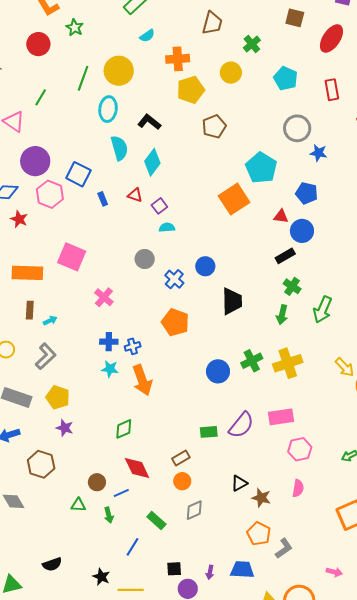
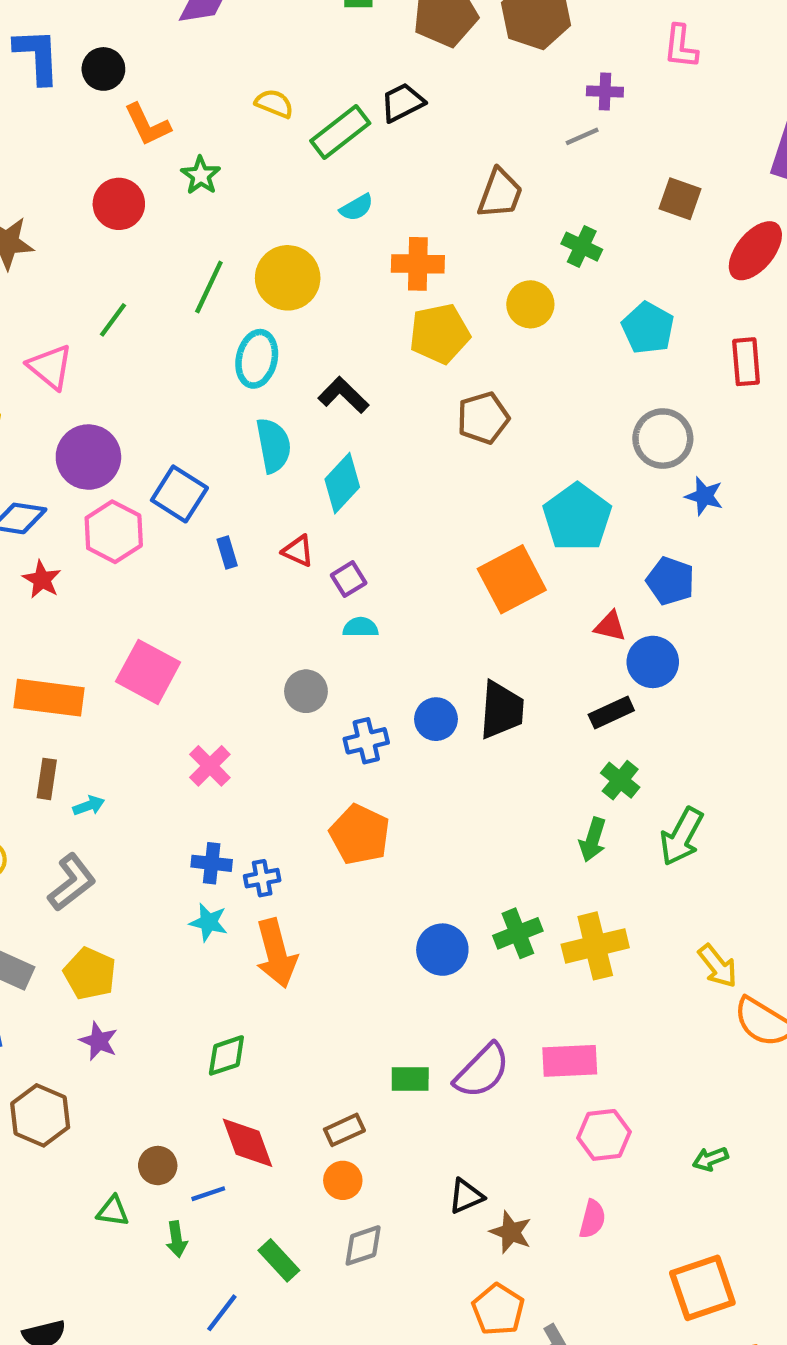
green cross: (252, 44) -> (582, 247), turned -30
blue cross: (174, 279) -> (366, 741), turned 30
black trapezoid: (232, 301) -> (501, 710), moved

